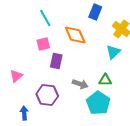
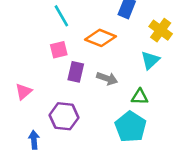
orange diamond: (75, 35) -> (101, 38), turned -45
gray arrow: (80, 84) -> (107, 78), moved

